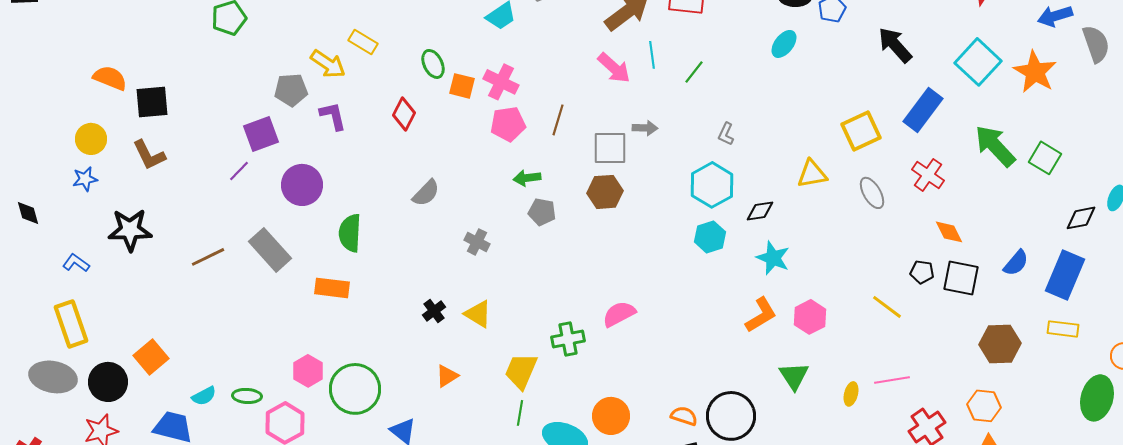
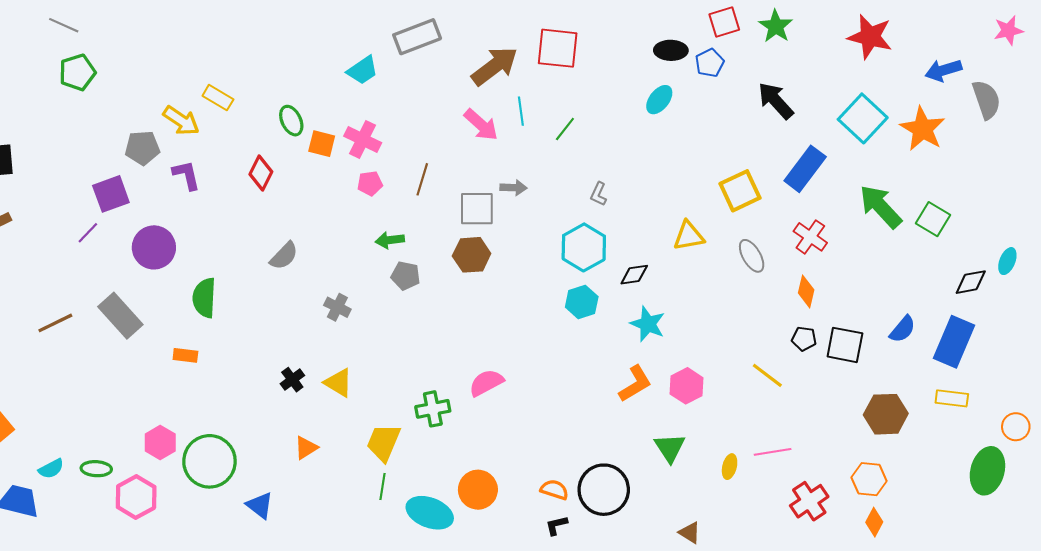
pink pentagon: (508, 124) -> (370, 183), size x0.7
orange diamond: (949, 232) -> (806, 291), moved, turned 40
orange rectangle: (332, 288) -> (185, 355), size x0.7

